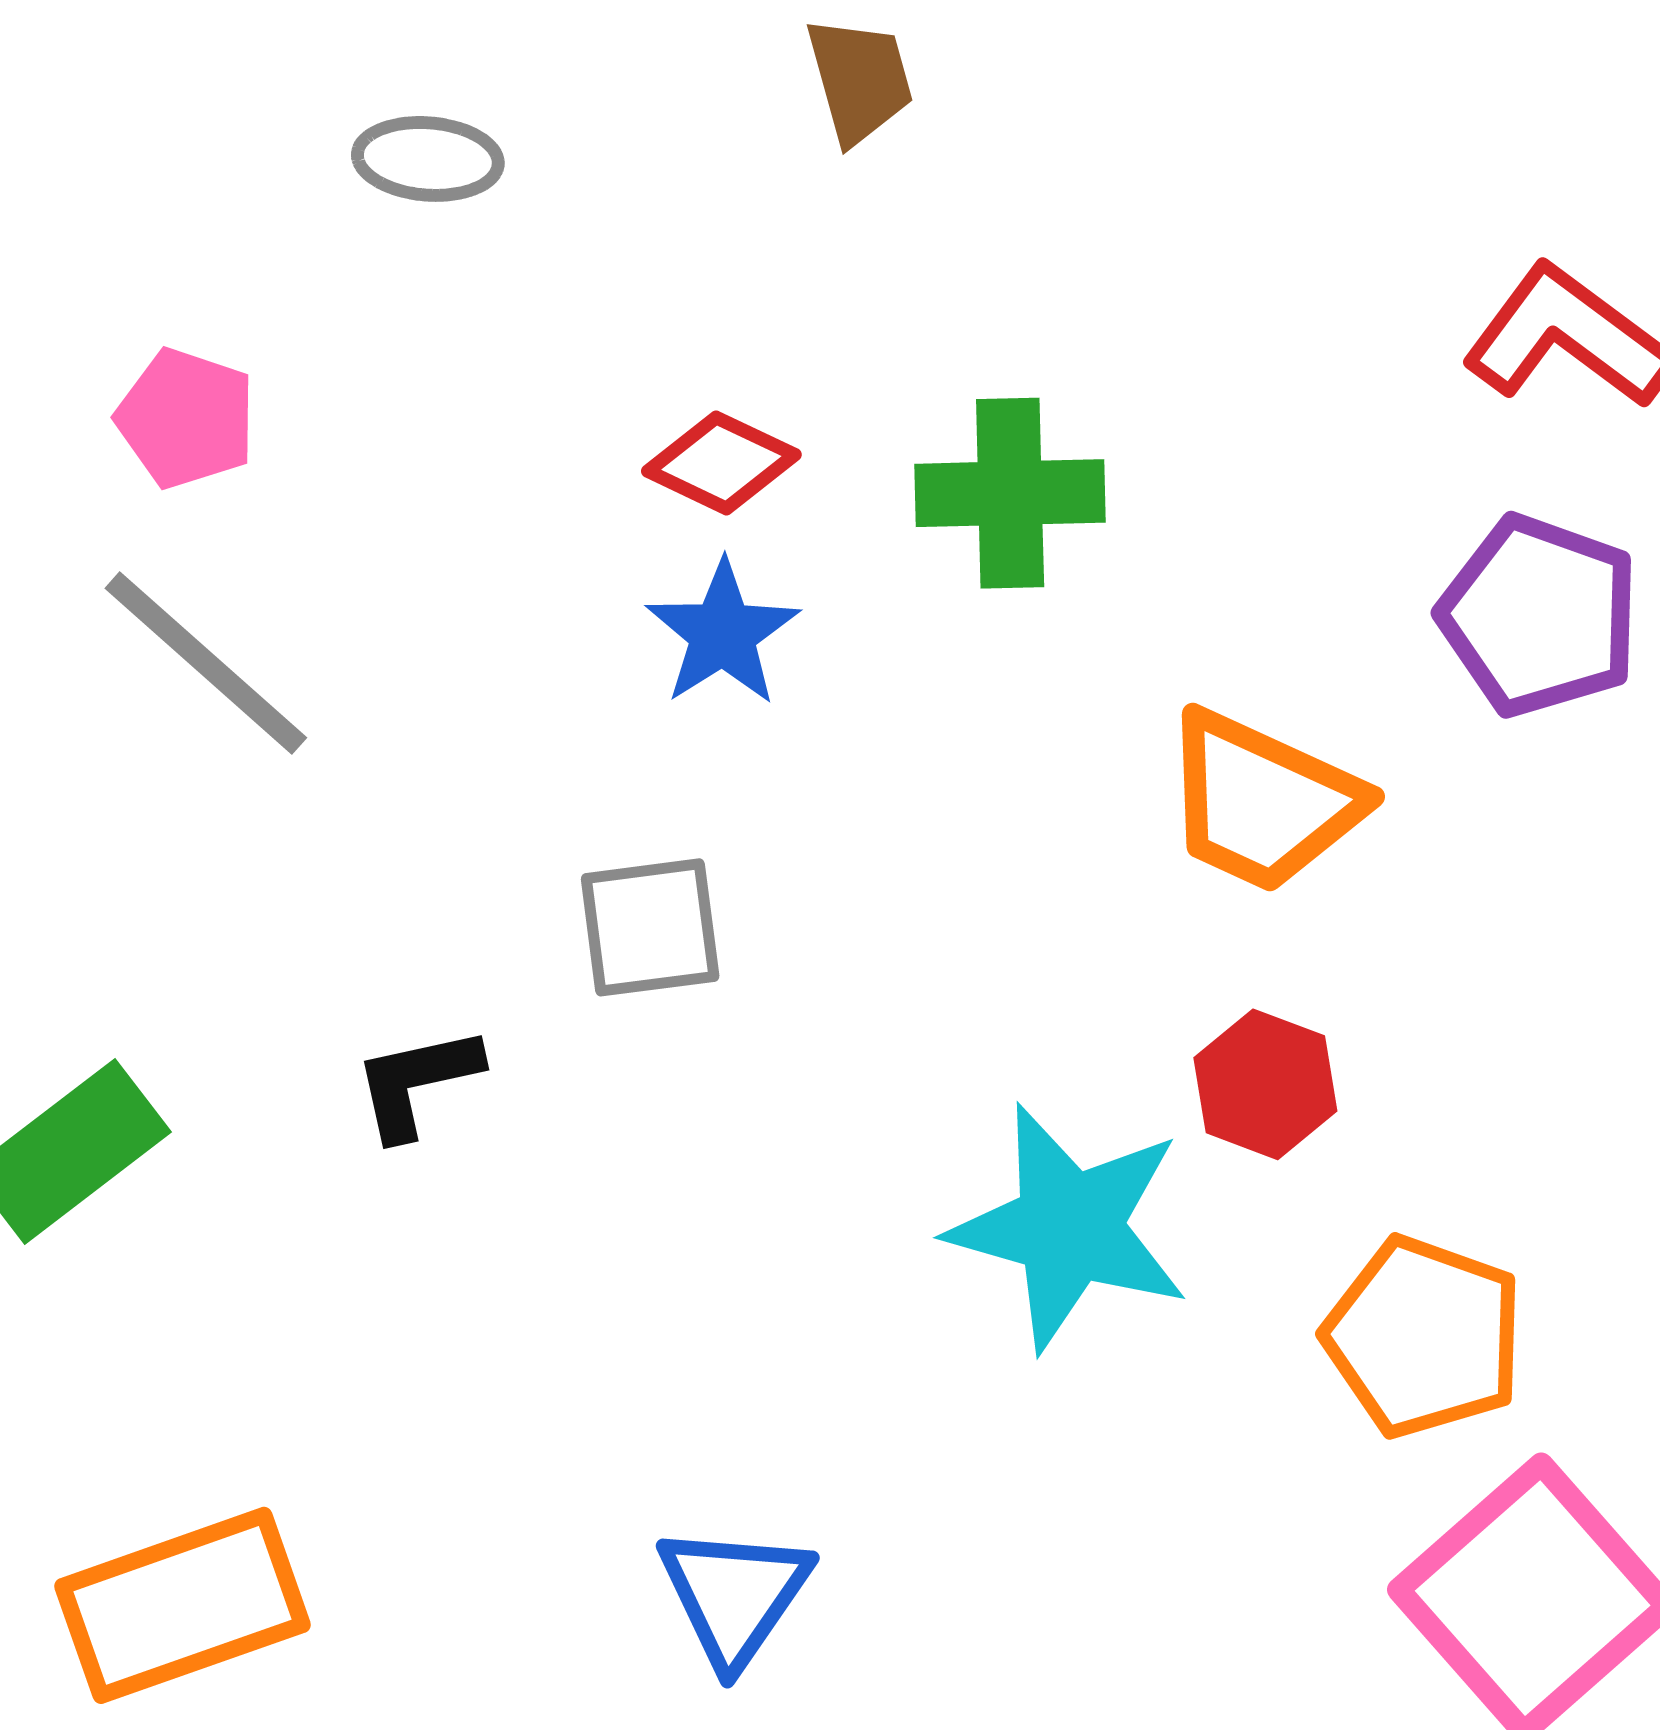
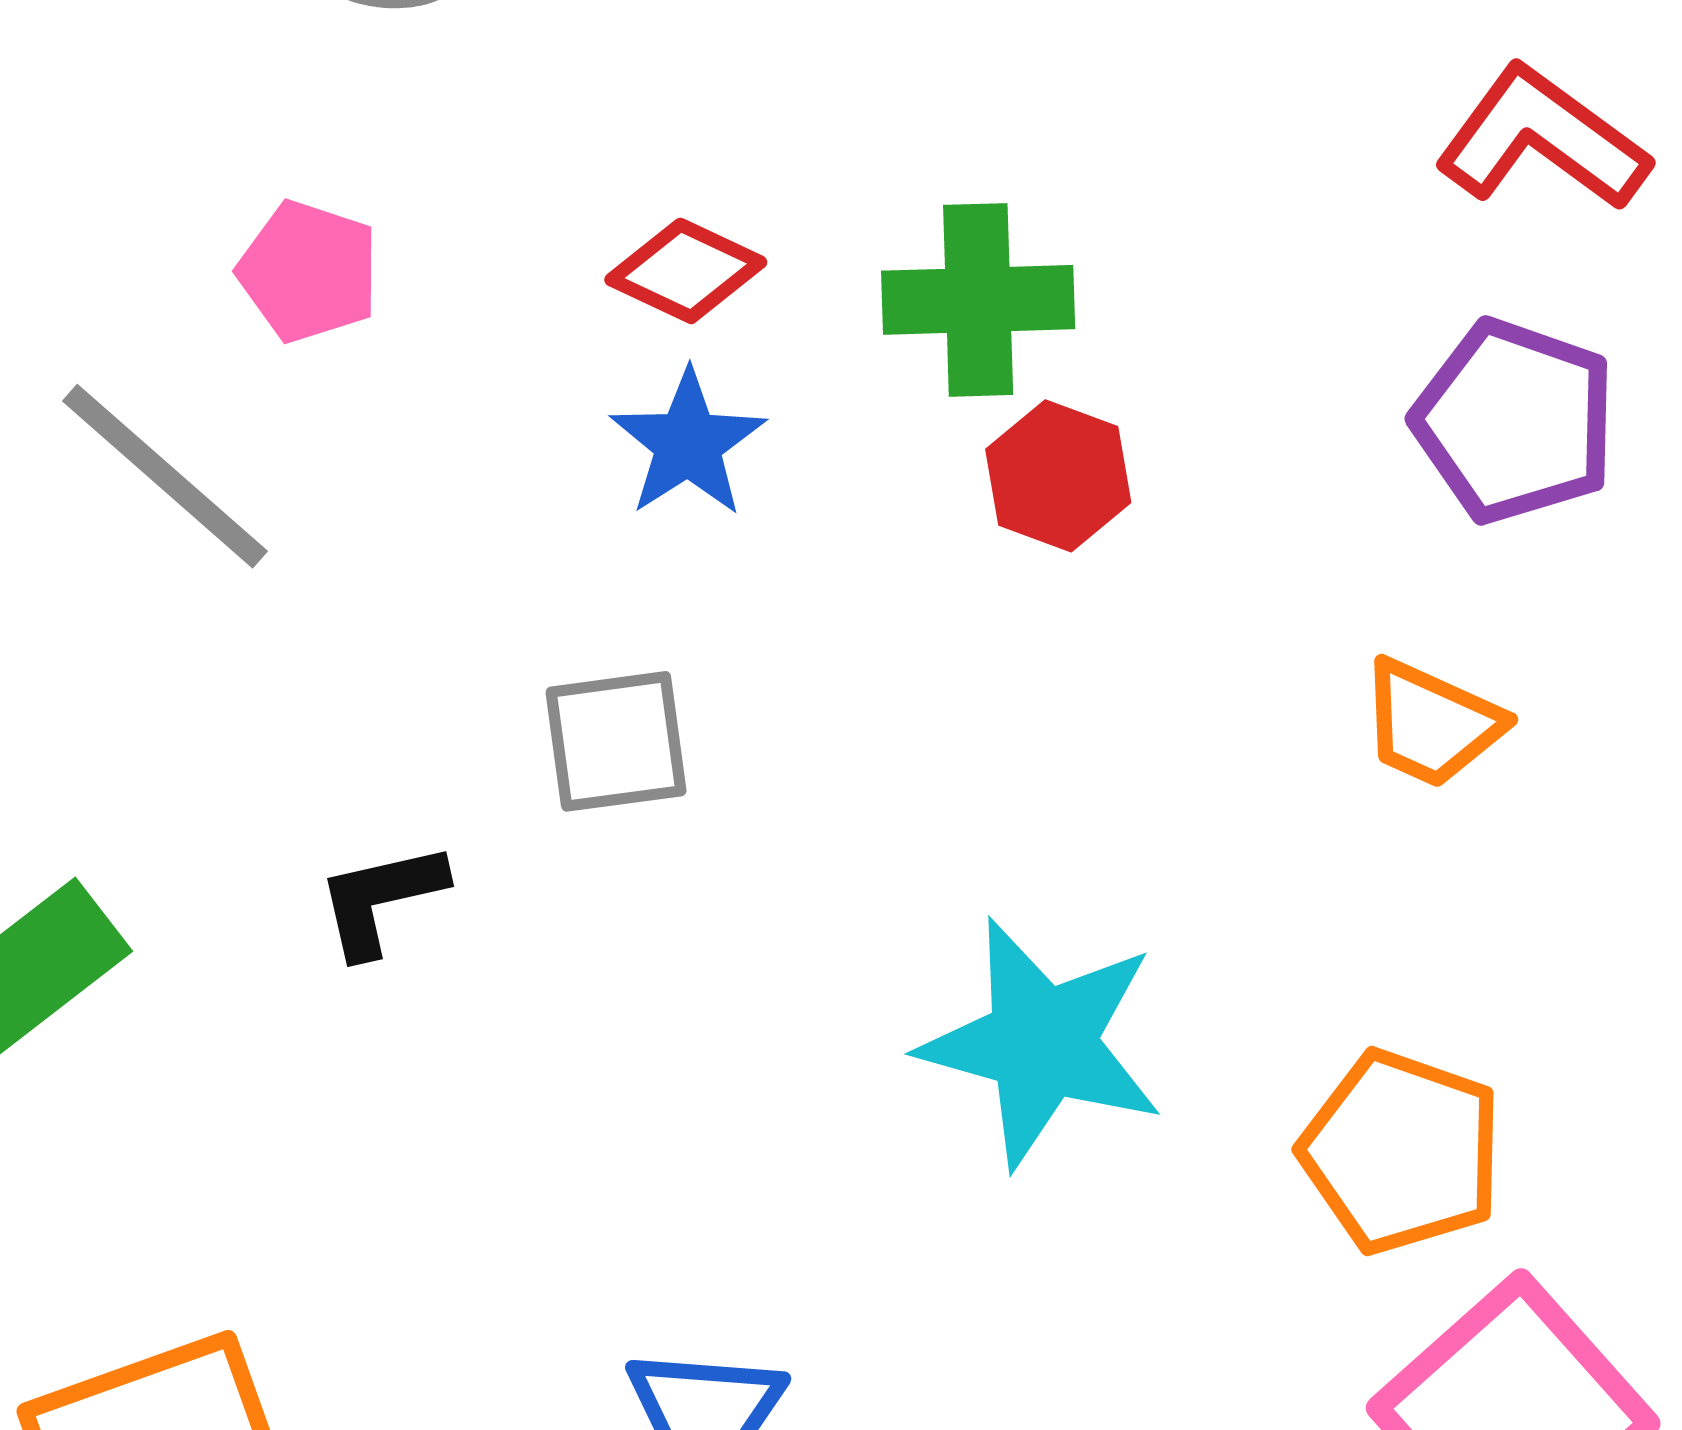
pink pentagon: (186, 418) -> (309, 271), moved
orange trapezoid: (1262, 802) -> (1431, 724), moved, size x0.7
red hexagon: (1265, 1084) -> (1058, 476), moved

